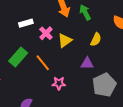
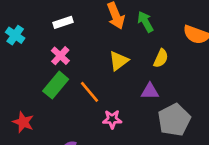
white rectangle: (26, 23) -> (63, 22), moved
pink cross: (46, 33) -> (60, 56), moved

